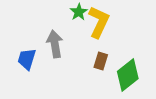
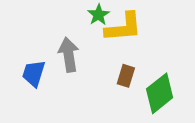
yellow L-shape: (99, 22) -> (123, 27), turned 60

